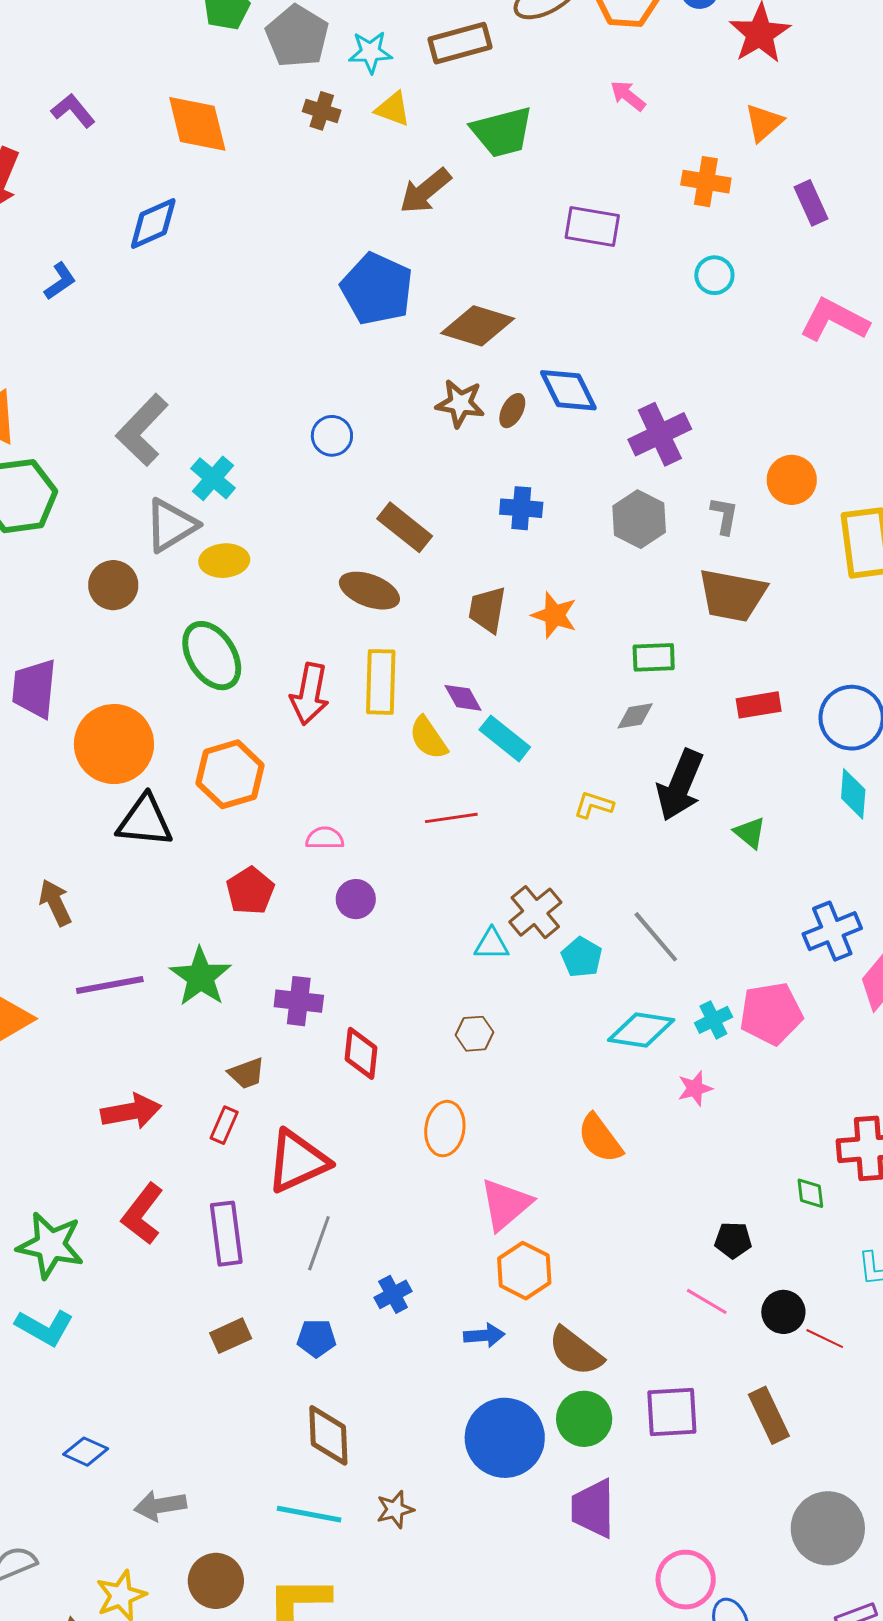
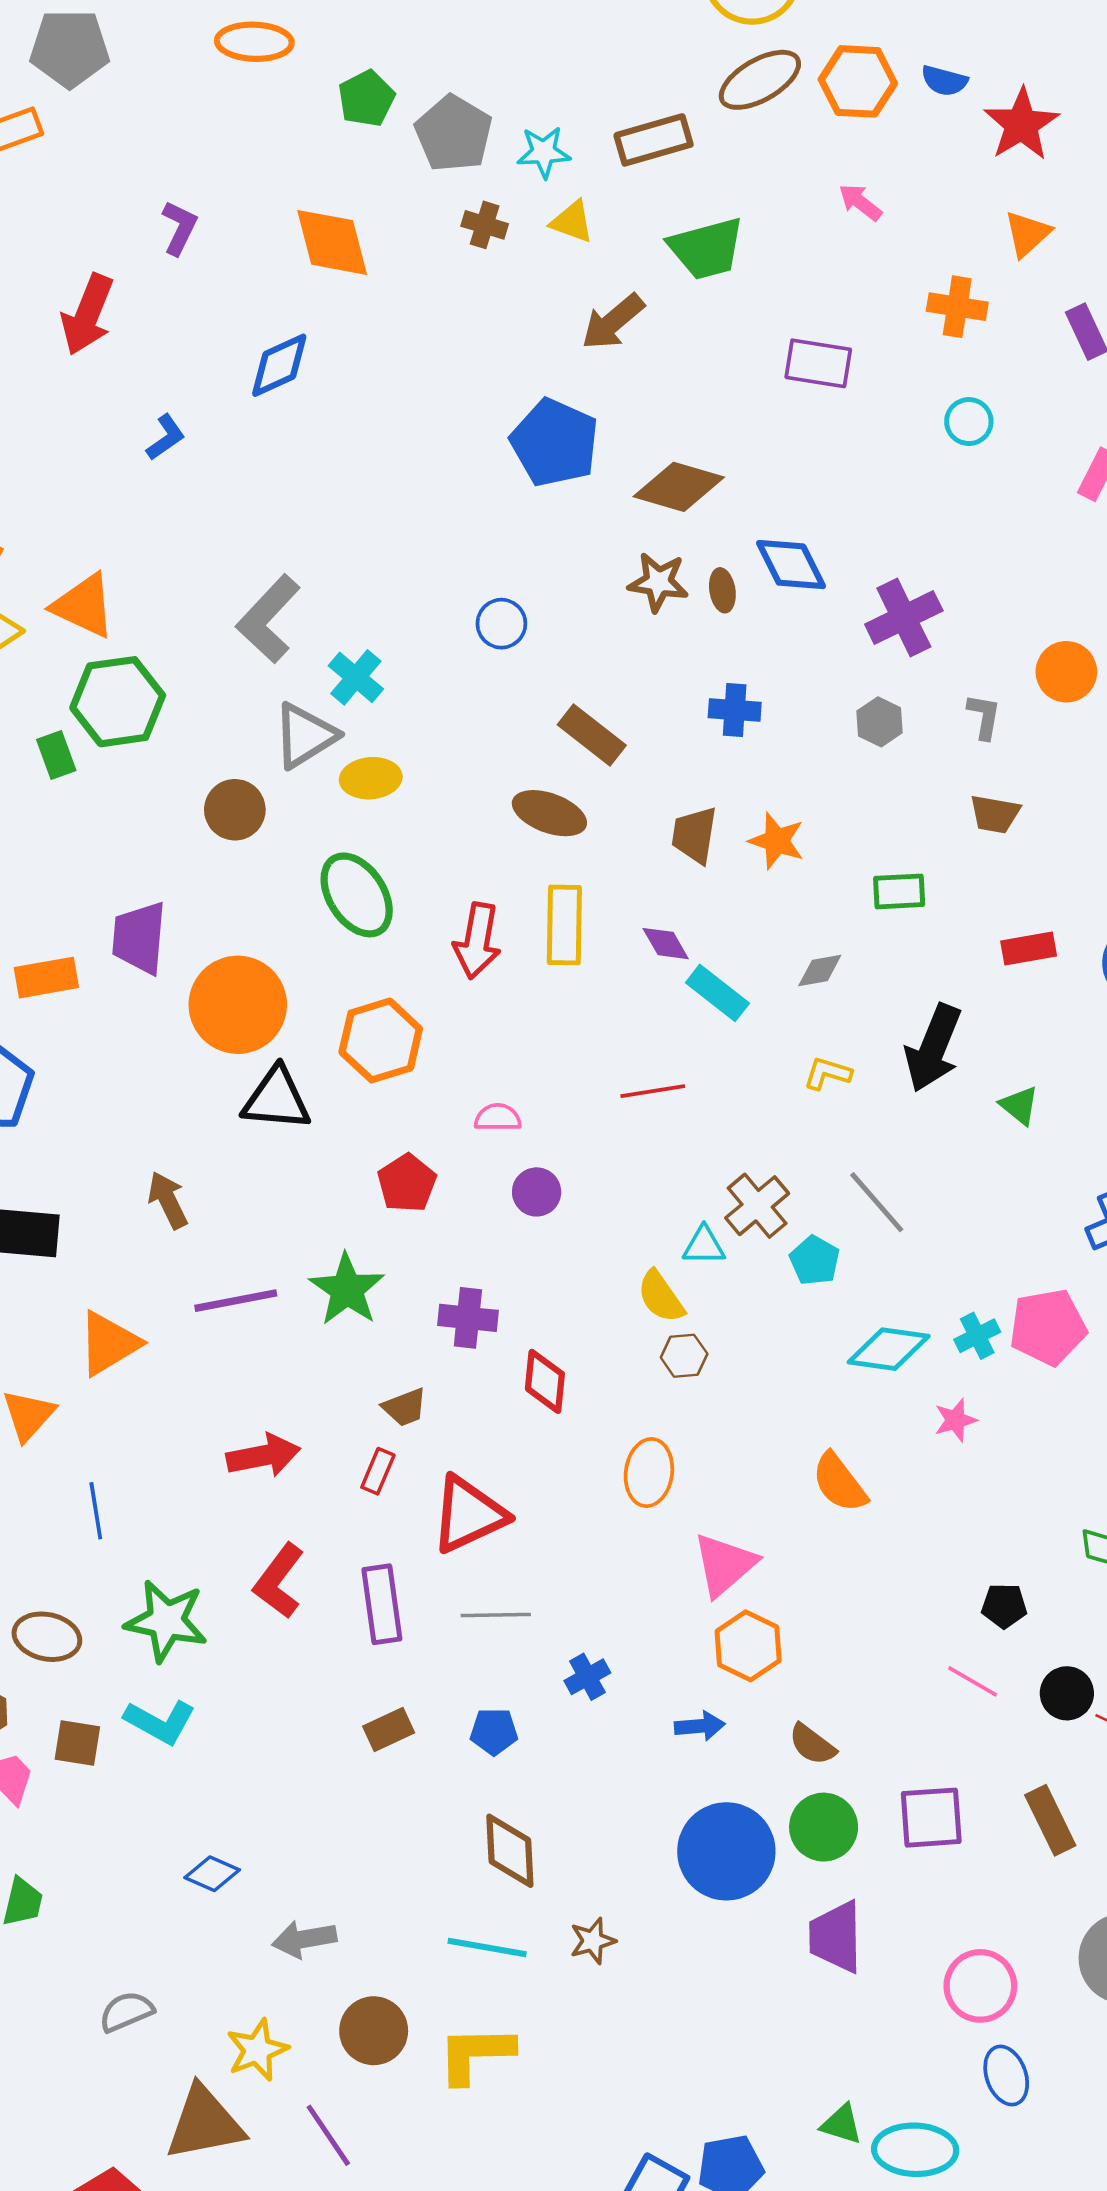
purple L-shape: (73, 111) -> (179, 228), turned 66
brown ellipse: (512, 411) -> (722, 590), turned -36
gray hexagon: (639, 519) -> (880, 722), size x0.7
brown trapezoid: (732, 595) -> (995, 814), size x0.6
gray diamond: (635, 716) -> (820, 970), moved
yellow semicircle: (428, 738) -> (661, 1297), moved
gray line: (656, 937) -> (877, 1202), moved
gray line: (319, 1243) -> (496, 1615), turned 70
brown semicircle: (576, 1351) -> (812, 1744), size x0.7
pink circle: (686, 1580) -> (980, 1986), moved

